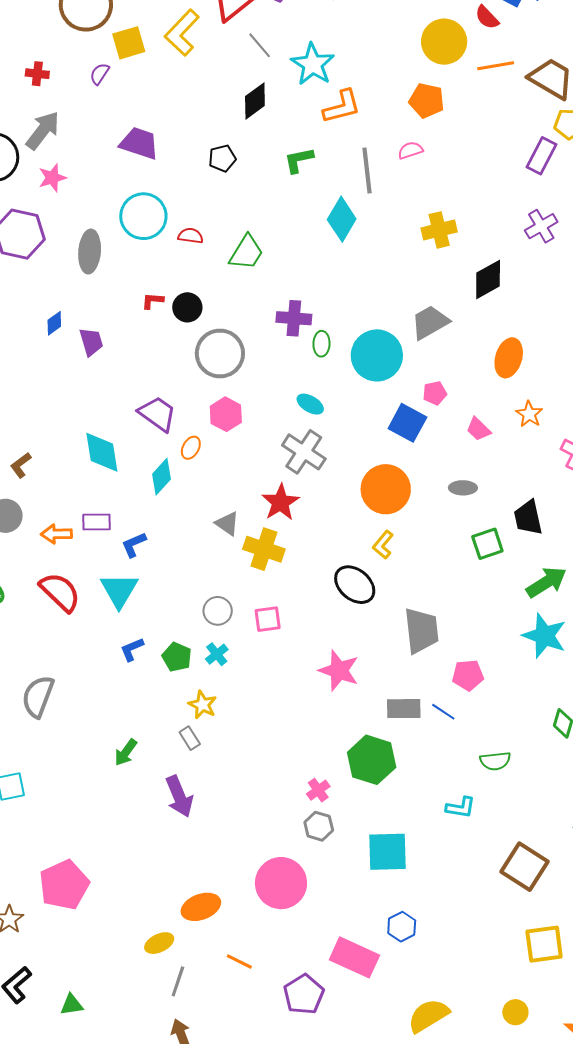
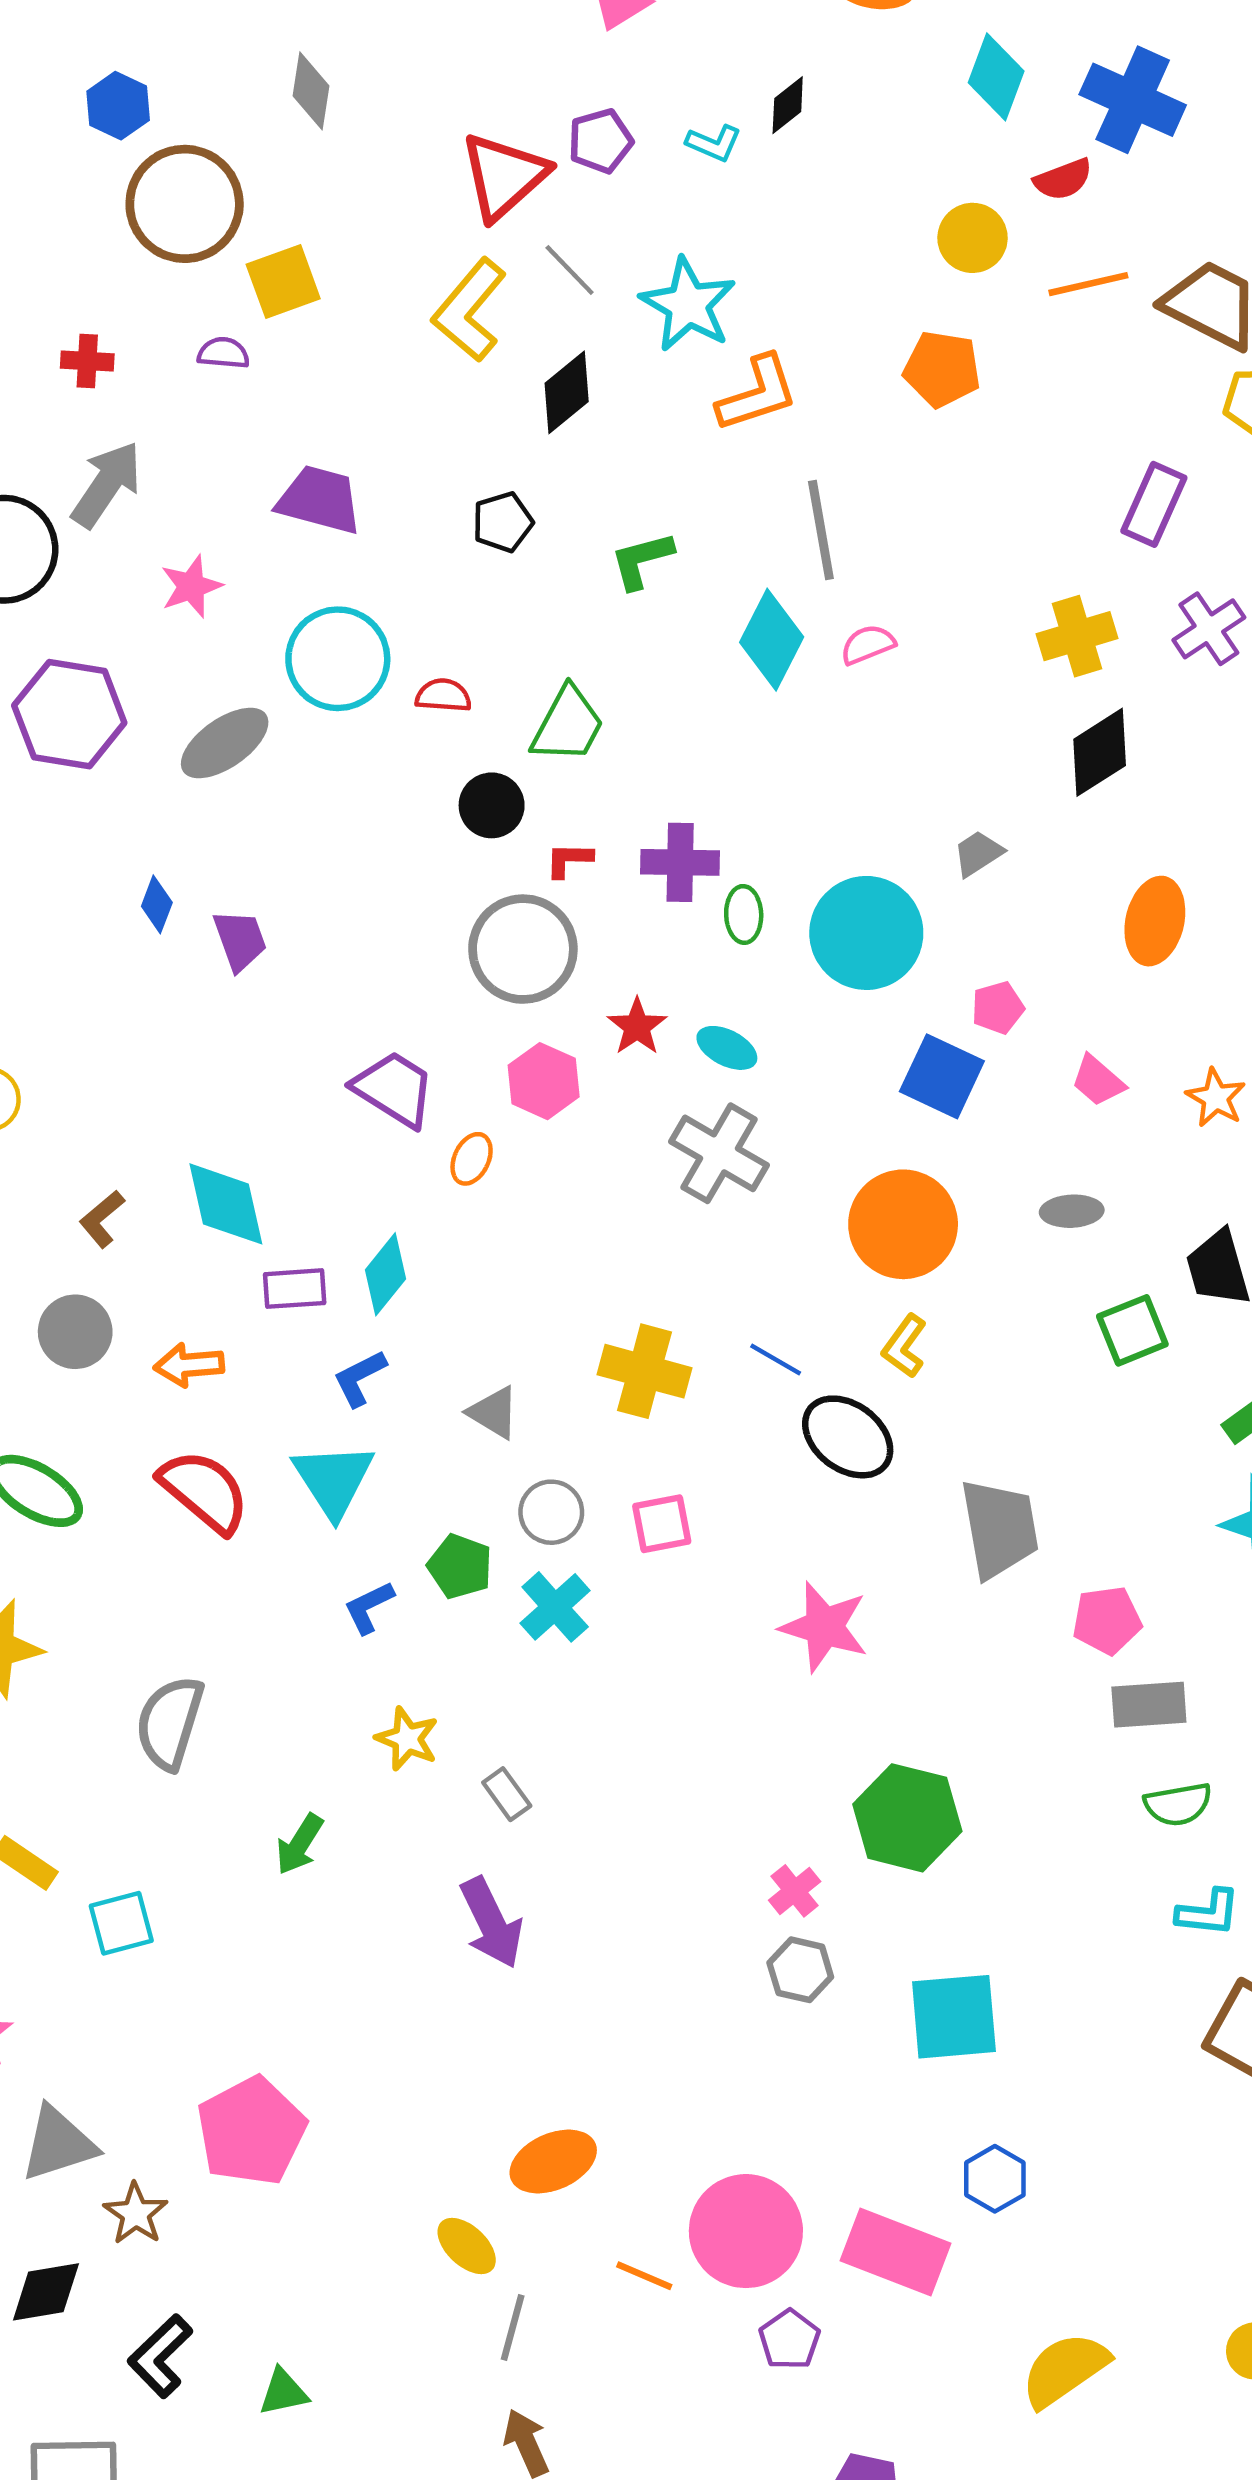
red semicircle: (487, 17) -> (1063, 179), turned -64
yellow L-shape: (182, 33) -> (469, 310), moved
yellow circle: (444, 42) -> (973, 238), size x0.7
purple semicircle: (100, 74) -> (223, 353), turned 65
pink semicircle: (410, 150) -> (868, 645), moved
purple rectangle: (541, 156) -> (1154, 504), moved
green L-shape: (299, 160) -> (642, 560), moved
pink star: (52, 178) -> (191, 586), moved
yellow cross: (439, 230) -> (1077, 636), moved
gray ellipse: (90, 252) -> (225, 743), turned 54
red L-shape: (153, 301) -> (569, 860), moved
black circle: (187, 307) -> (492, 805), moved
gray trapezoid: (430, 322) -> (978, 853), size x0.6
blue diamond: (54, 323) -> (157, 904), turned -30
orange star: (529, 414) -> (1216, 1098), moved
cyan diamond: (102, 452) -> (226, 1204), moved
cyan diamond: (161, 477) -> (385, 1274), moved
red star: (280, 502) -> (637, 1027), moved, size x0.7
purple rectangle: (97, 522) -> (295, 1289), moved
gray triangle: (227, 524) -> (494, 1413), moved
cyan cross: (217, 654) -> (555, 1607), size x1.4
green pentagon: (177, 657) -> (460, 1566), moved
yellow star: (203, 705) -> (407, 1739), moved
gray rectangle: (404, 709) -> (1149, 1705), moved
blue line: (443, 712) -> (776, 1360), moved
green arrow: (126, 752) -> (300, 1844), moved
cyan L-shape: (461, 808) -> (1208, 1913), moved
pink circle: (281, 883) -> (746, 2231), moved
yellow ellipse: (159, 943) -> (467, 2246), turned 72
purple pentagon: (304, 994) -> (789, 2340), size x0.7

